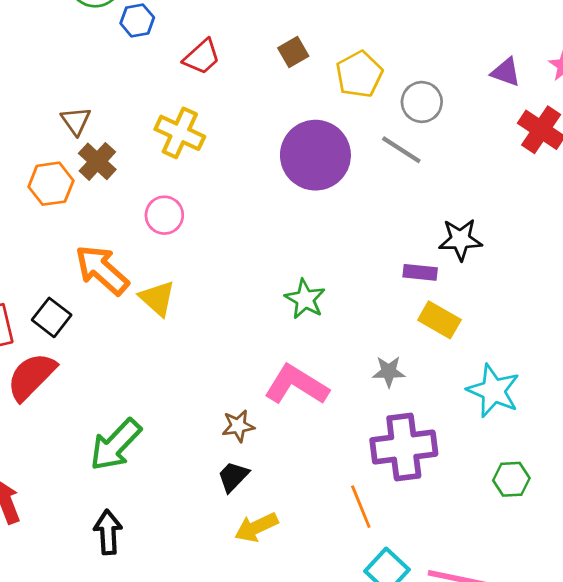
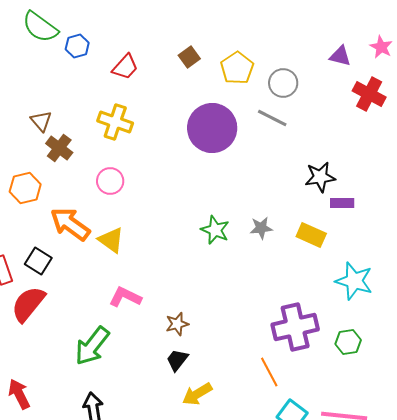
orange hexagon: (51, 184) -> (25, 188), moved
purple rectangle: (420, 272) -> (342, 203), moved
gray star: (389, 372) -> (261, 228), moved
pink L-shape: (296, 385) -> (125, 297), moved, size x0.7
green hexagon: (511, 479) -> (348, 342), moved

